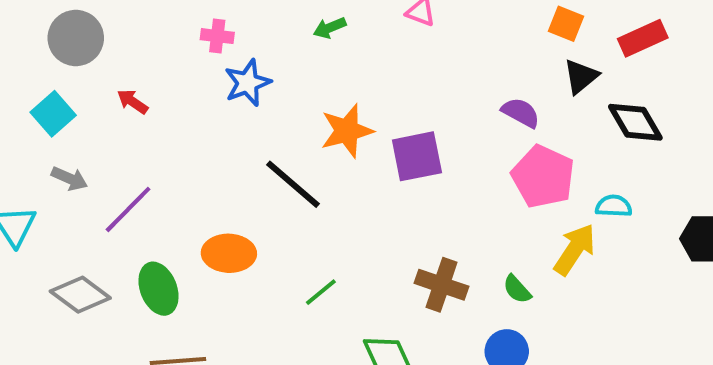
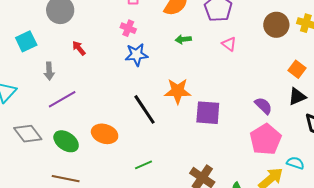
cyan square: (53, 114) -> (26, 41), moved
gray arrow: (69, 179) -> (49, 71), moved, turned 48
green ellipse: (159, 289) -> (66, 141), turned -50

